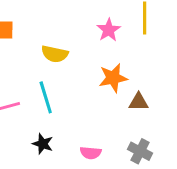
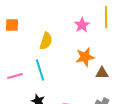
yellow semicircle: (55, 54) -> (46, 41), turned -84

